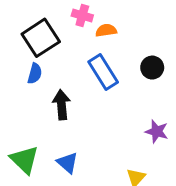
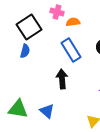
black arrow: (62, 105) -> (62, 79), moved
green triangle: (24, 160) -> (18, 109), turned -35

